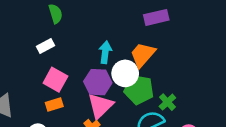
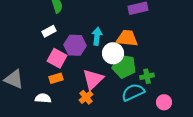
orange trapezoid: (143, 55) -> (127, 38), turned 55
purple hexagon: (98, 82) -> (75, 45), moved
green cross: (167, 102) -> (147, 76), turned 32

